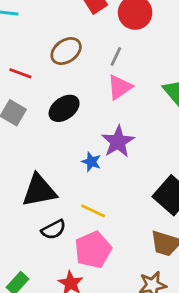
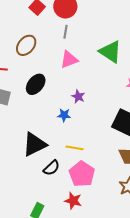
gray line: (116, 57) -> (65, 32), moved
pink triangle: (120, 87) -> (69, 60), turned 30
purple star: (118, 142) -> (78, 97), size x0.6

